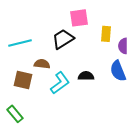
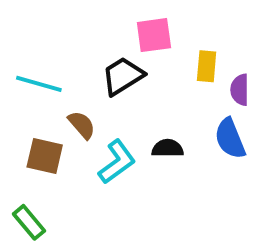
cyan line: (20, 43) -> (39, 84), turned 30
brown semicircle: (42, 64) -> (82, 125), turned 42

